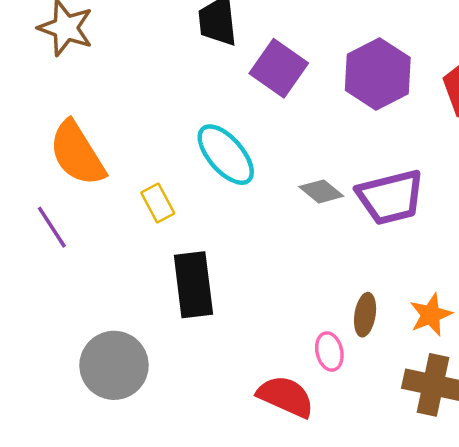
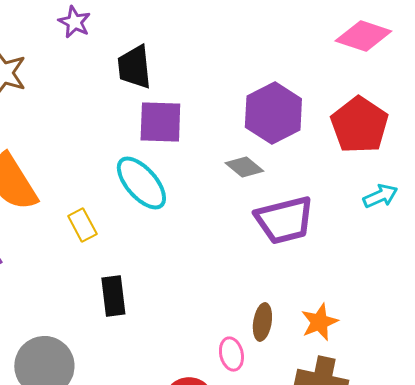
purple square: (279, 68) -> (160, 122), moved, turned -33
gray diamond: (321, 191) -> (244, 167), moved
black rectangle: (193, 285) -> (113, 296), size x0.7

